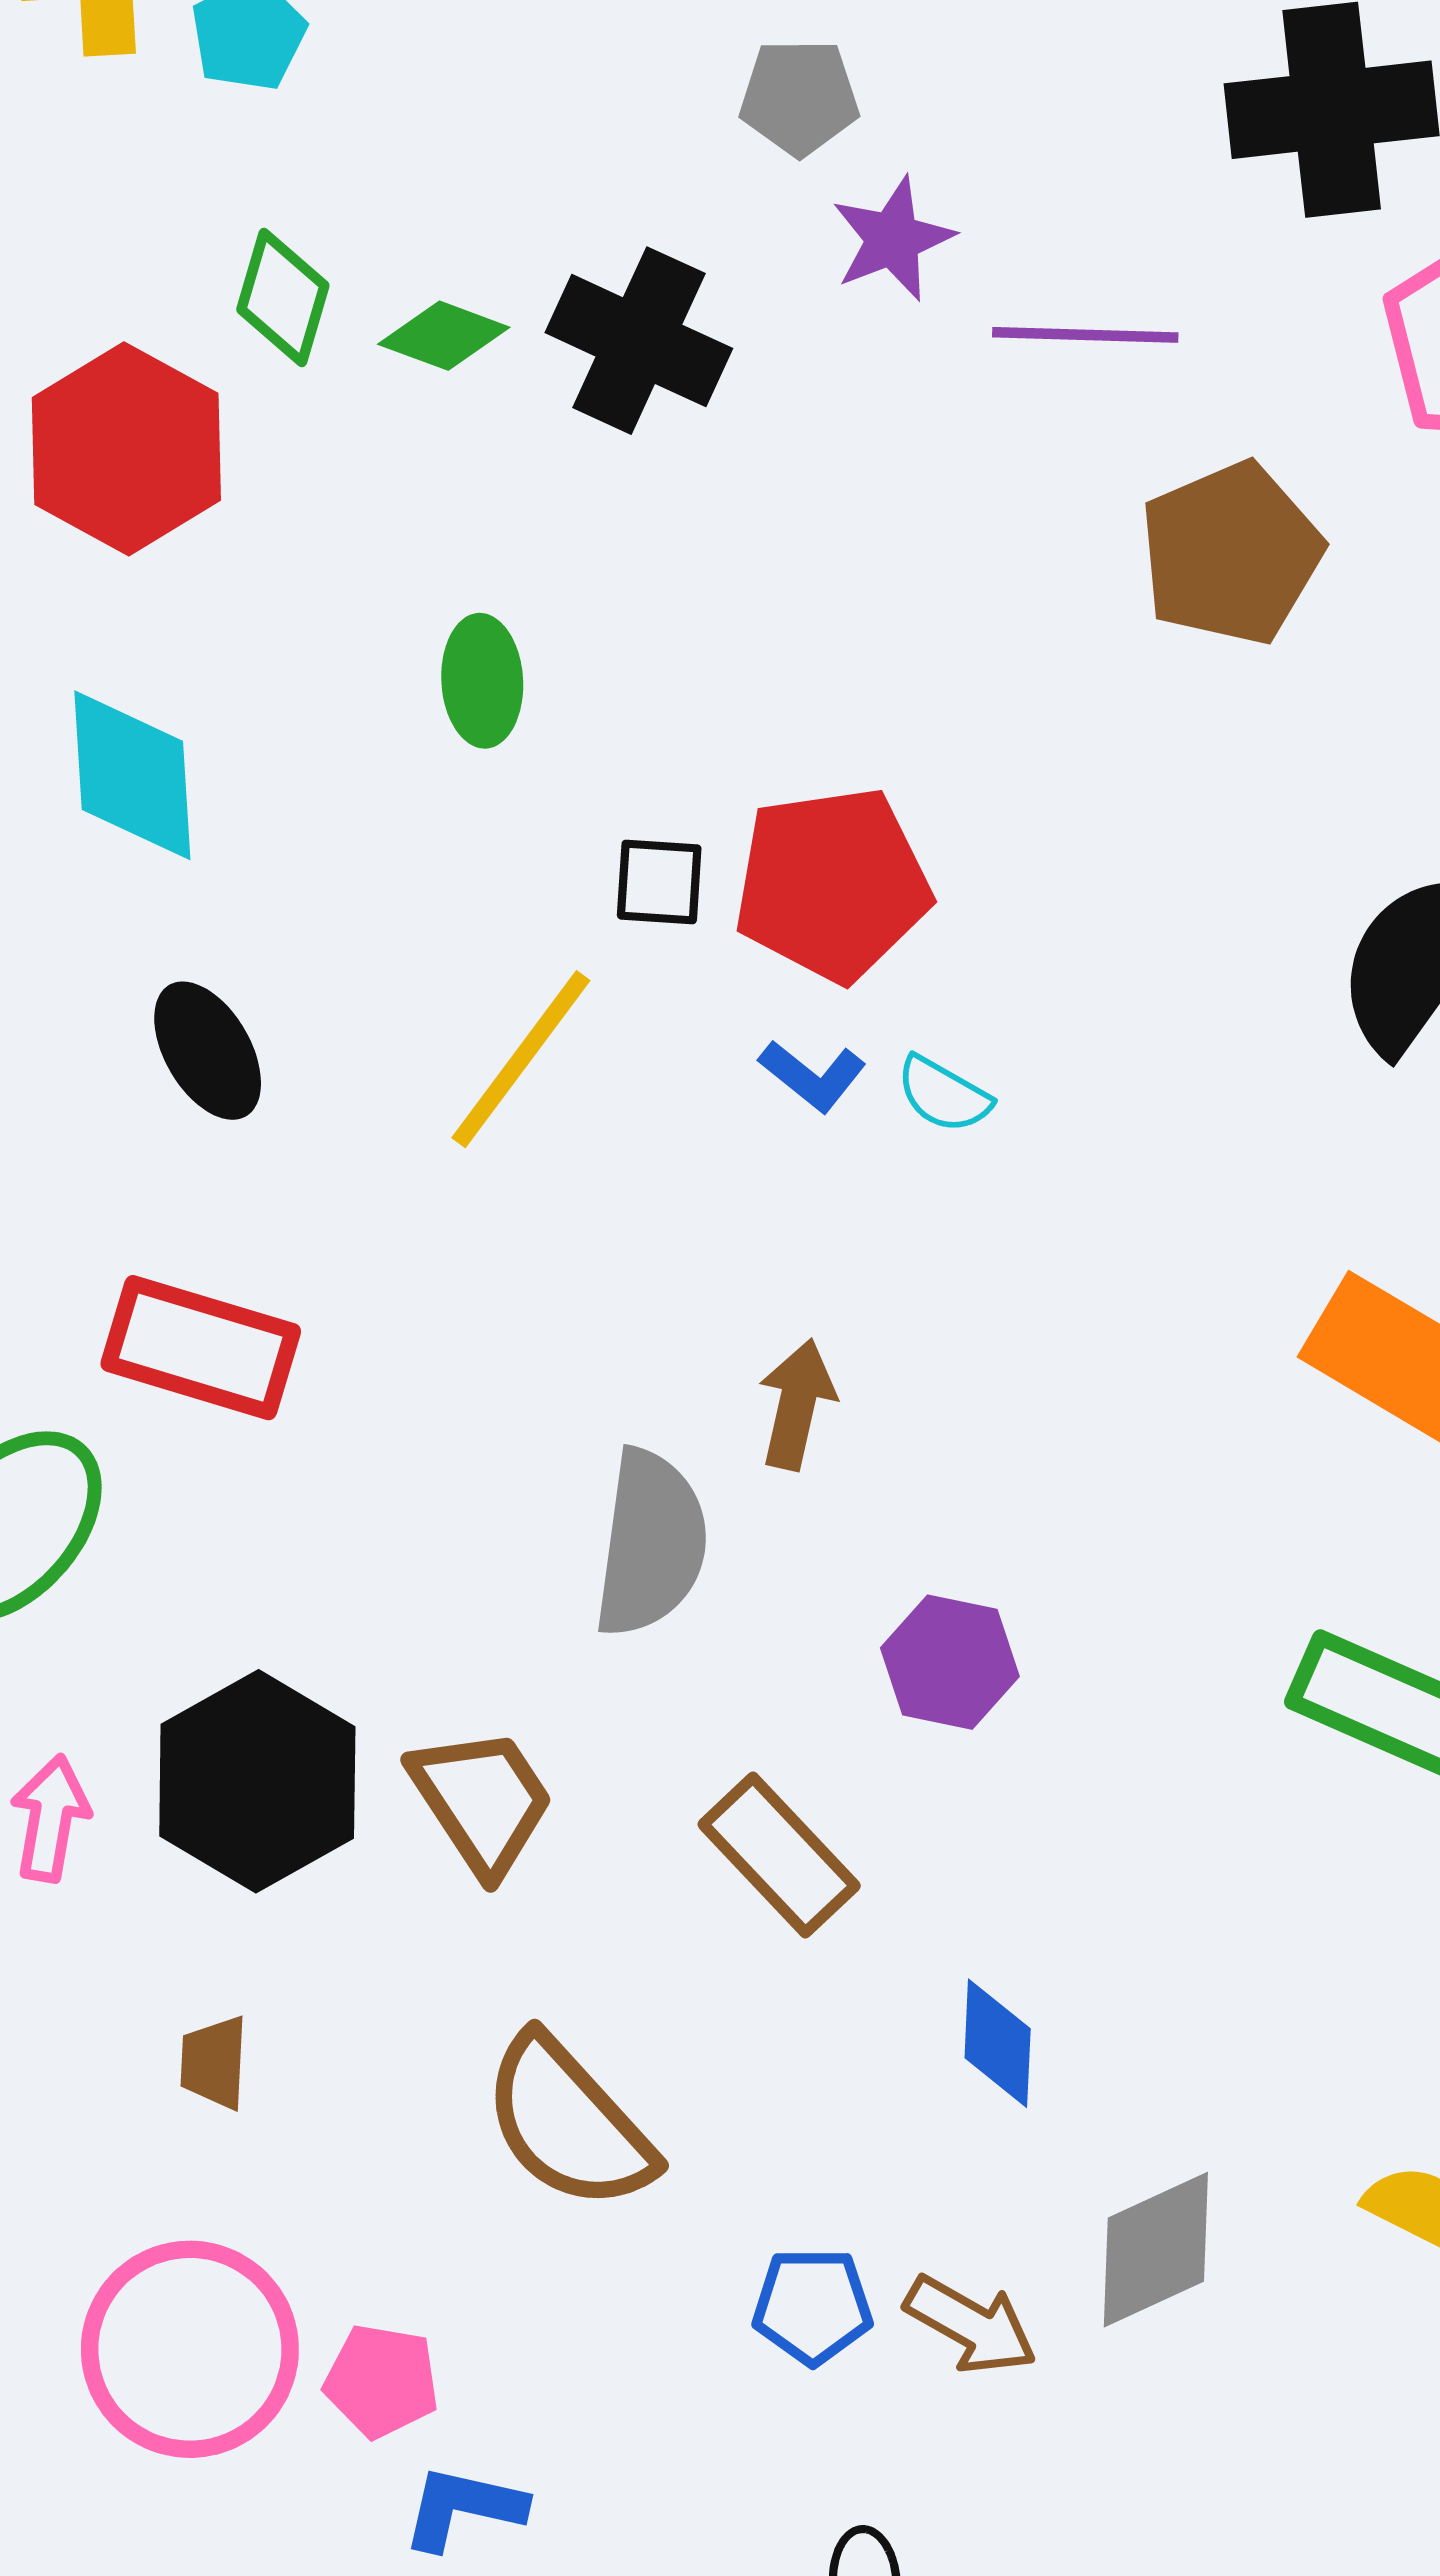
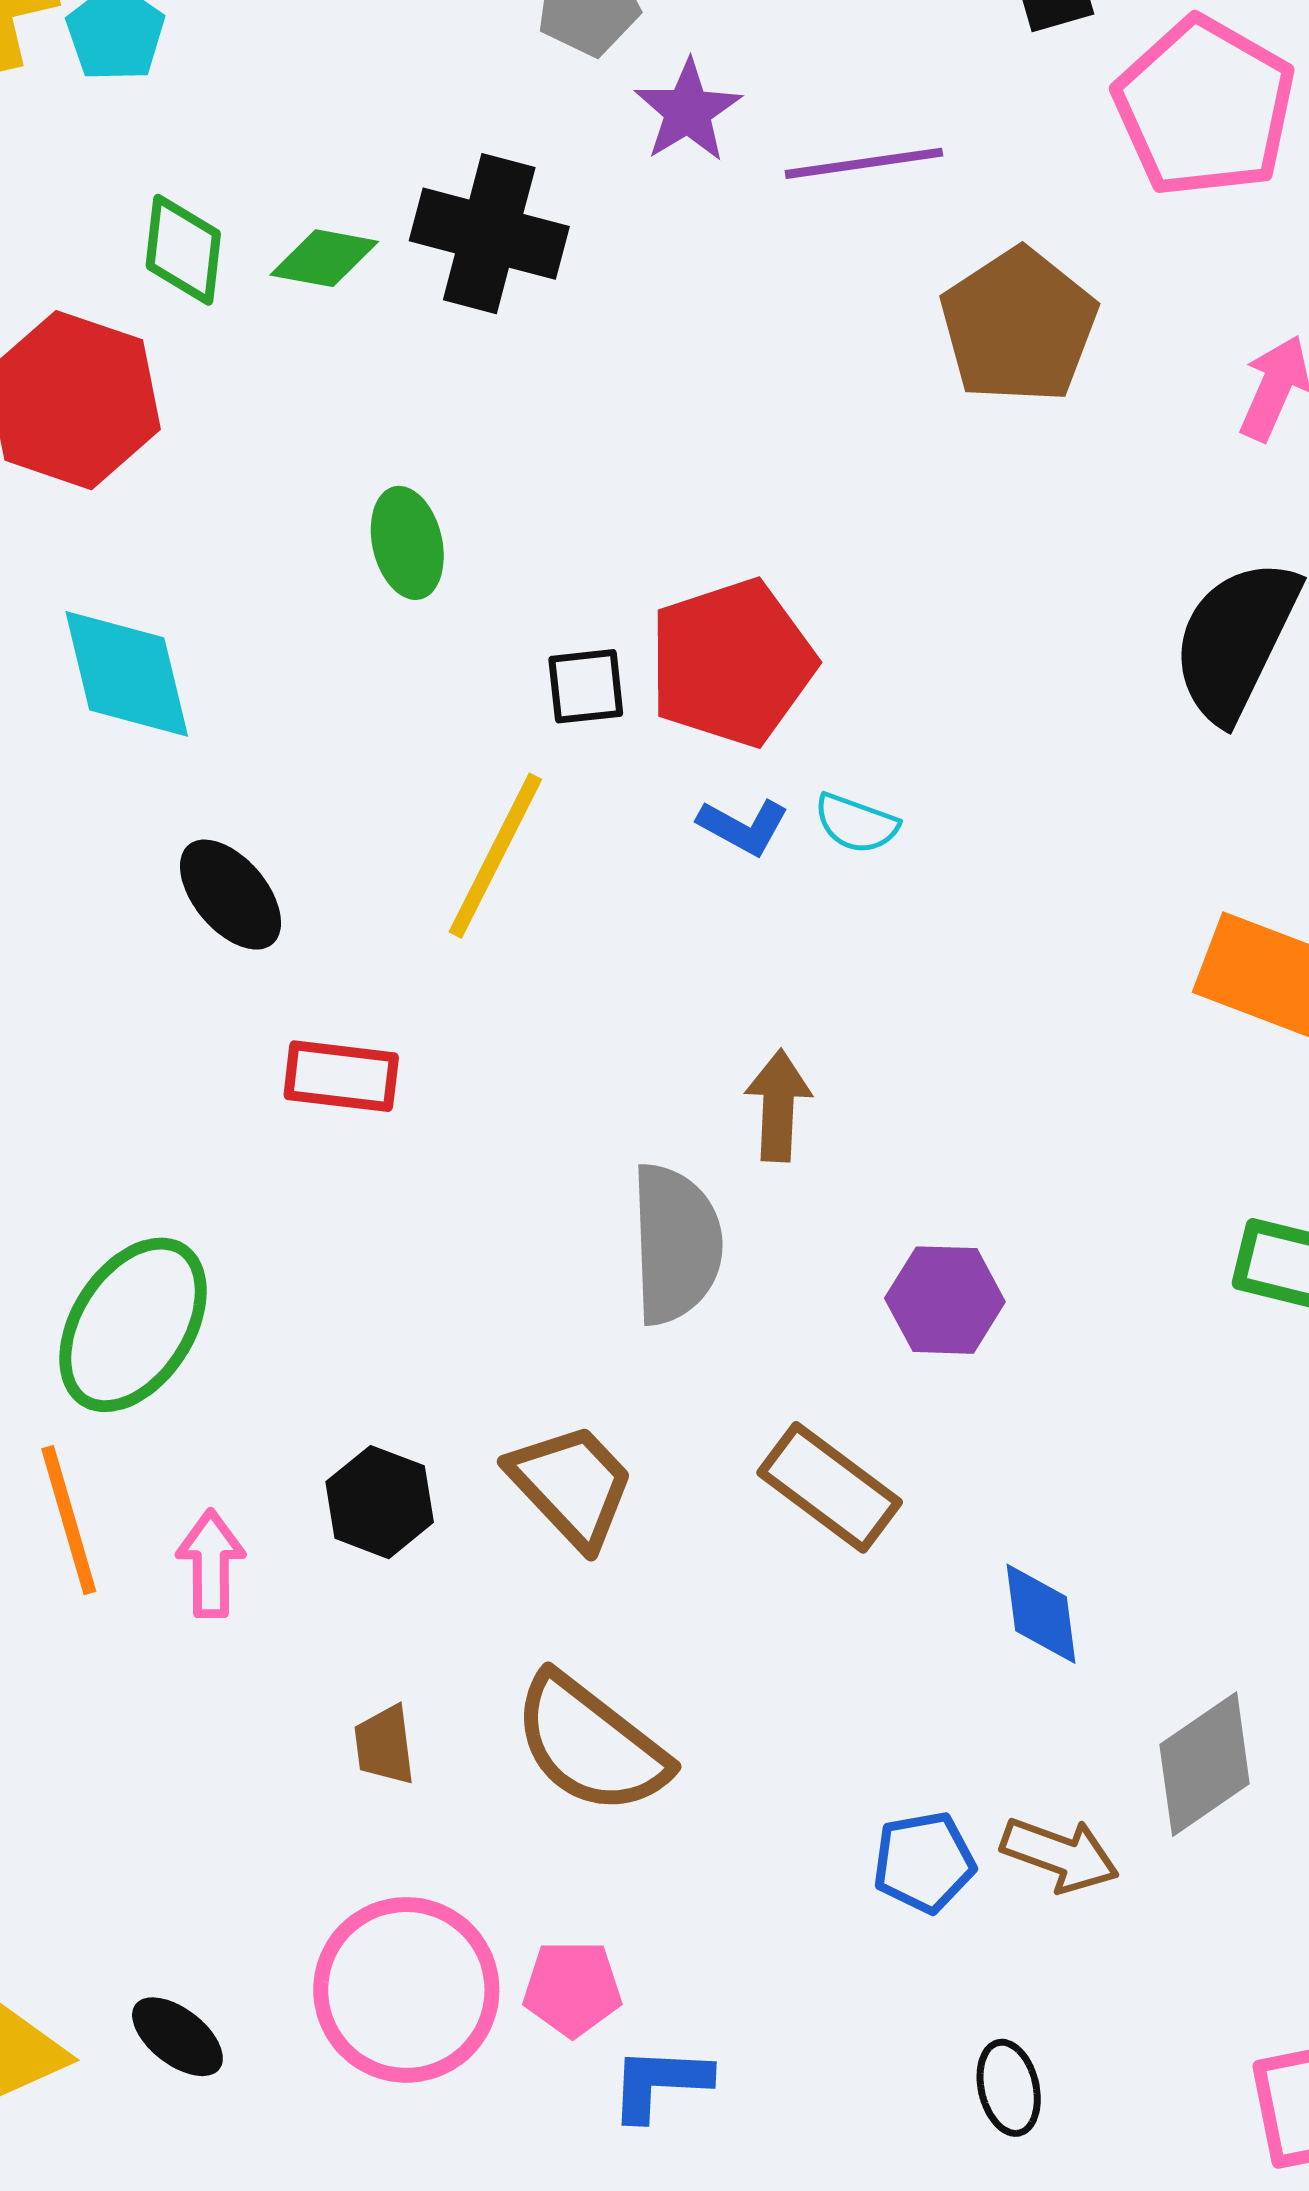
red rectangle: (201, 1348) -> (341, 1076), moved, size x0.7
black hexagon: (257, 1781) -> (380, 1502), size x0.6
brown semicircle: (568, 2123) -> (590, 1744), moved

